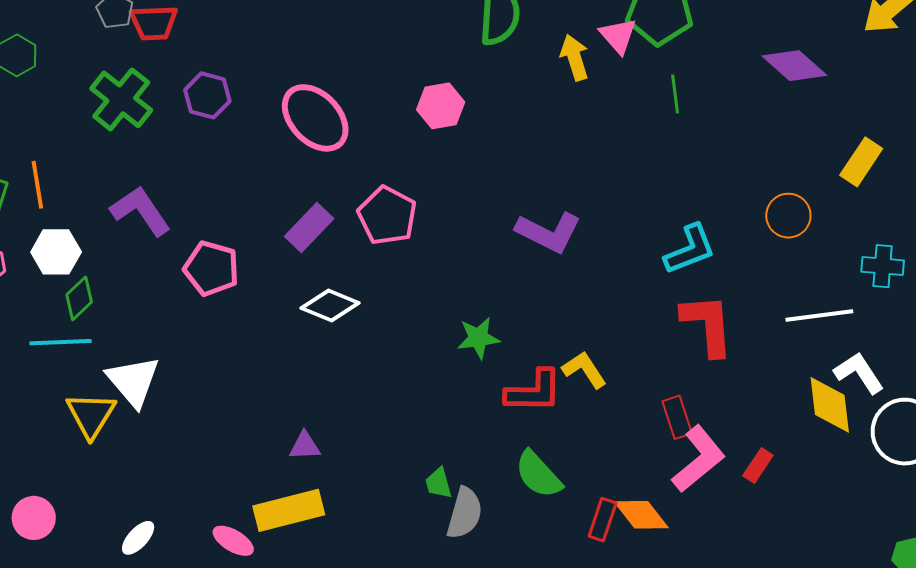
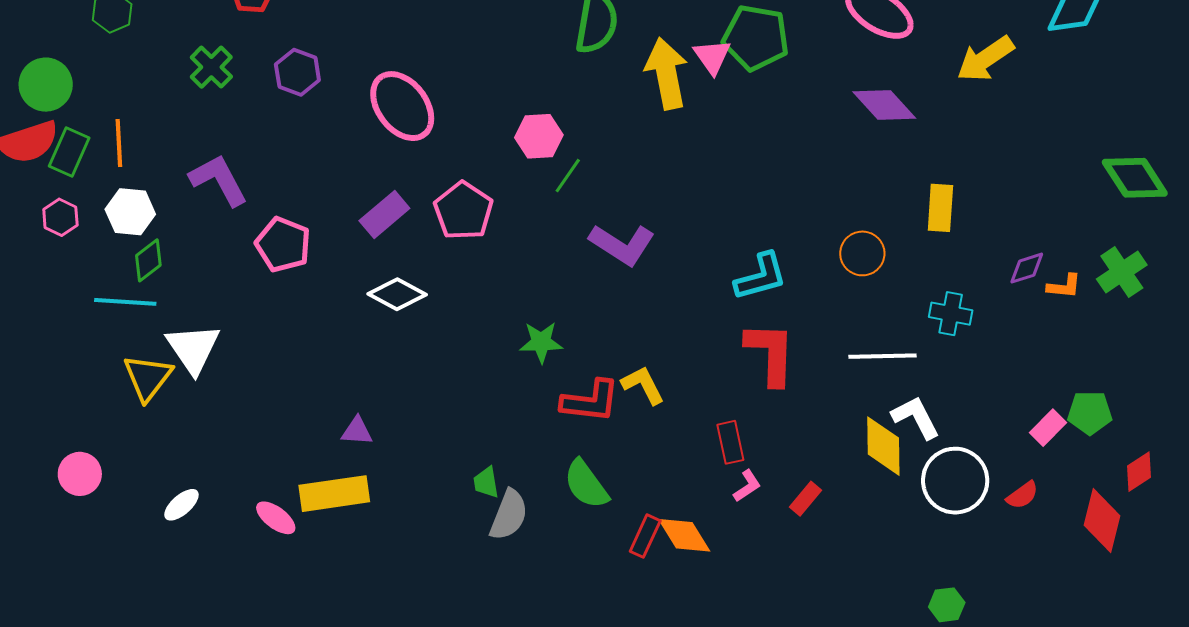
yellow arrow: (575, 57) -> (667, 74), size x1.5
green line: (675, 94) -> (568, 176), moved, turned 36
green cross: (121, 99) -> (211, 67), size x0.7
pink hexagon: (441, 106) -> (539, 136), moved
yellow rectangle: (861, 162) -> (940, 208), turned -36
pink L-shape: (699, 459) -> (747, 486), size x0.5

